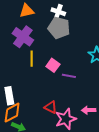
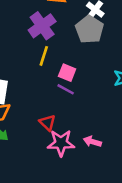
pink square: (53, 65) -> (67, 73), turned -32
purple line: (69, 76) -> (66, 89), moved

